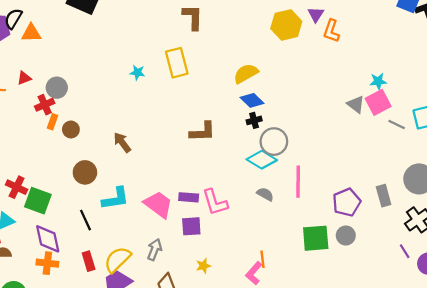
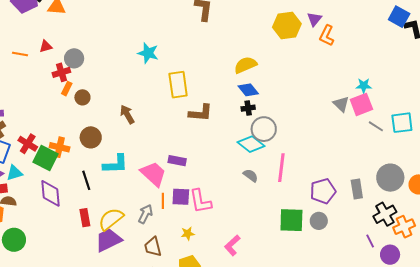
yellow rectangle: (177, 63) -> (178, 85), moved
cyan star: (137, 73) -> (148, 53), size x1.5
purple rectangle: (189, 197) -> (177, 161), moved
pink L-shape: (215, 202) -> (200, 201), moved
orange line: (262, 259) -> (163, 201), moved
orange cross: (47, 263) -> (60, 147), moved

